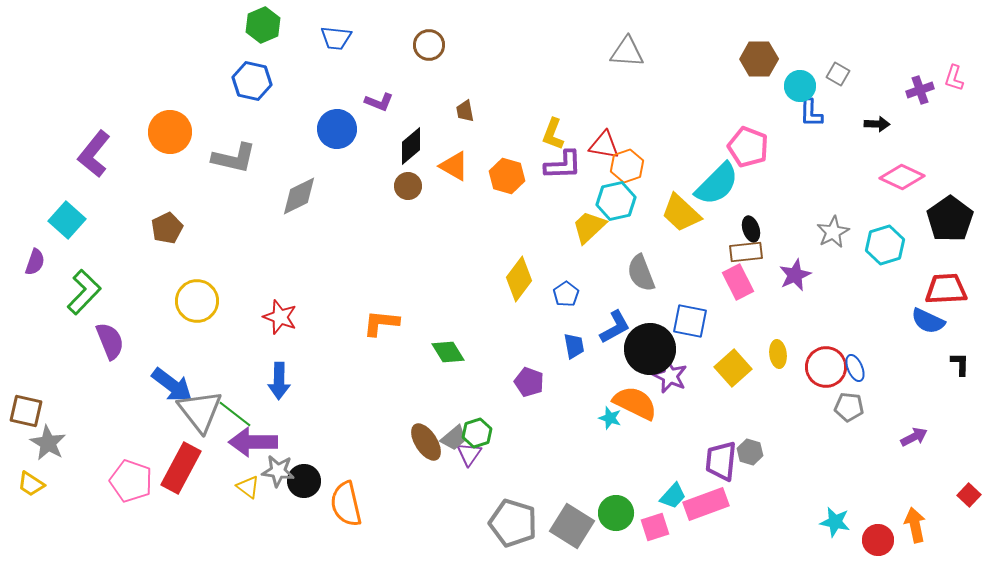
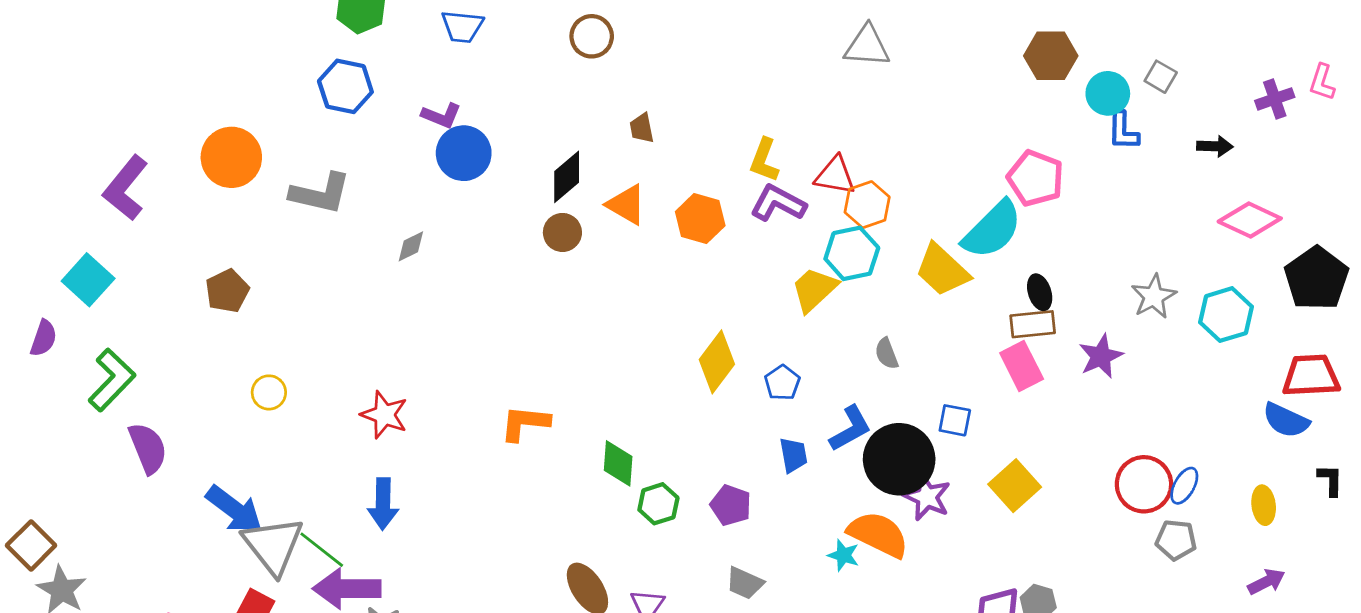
purple L-shape: (379, 102) -> (441, 116), moved
purple L-shape: (563, 165) -> (778, 203), turned -150
gray diamond: (299, 196) -> (411, 246), size x0.6
gray semicircle: (641, 273) -> (887, 354), size x0.6
yellow circle: (197, 301) -> (269, 392), size x0.6
blue square: (690, 321) -> (955, 420), size x0.7
green diamond: (448, 352) -> (618, 463), turned 36
yellow ellipse: (778, 354) -> (1264, 505), moved
blue ellipse: (855, 368) -> (1184, 486), turned 52
brown square: (26, 411) -> (31, 545), turned 32
green hexagon: (477, 433) -> (658, 504), moved
gray trapezoid: (454, 438) -> (745, 583), moved, turned 64

